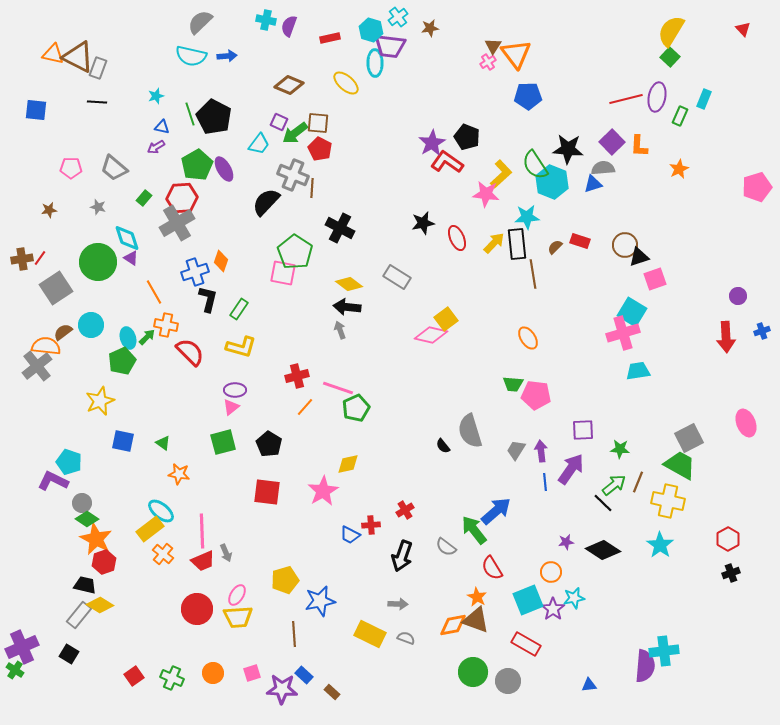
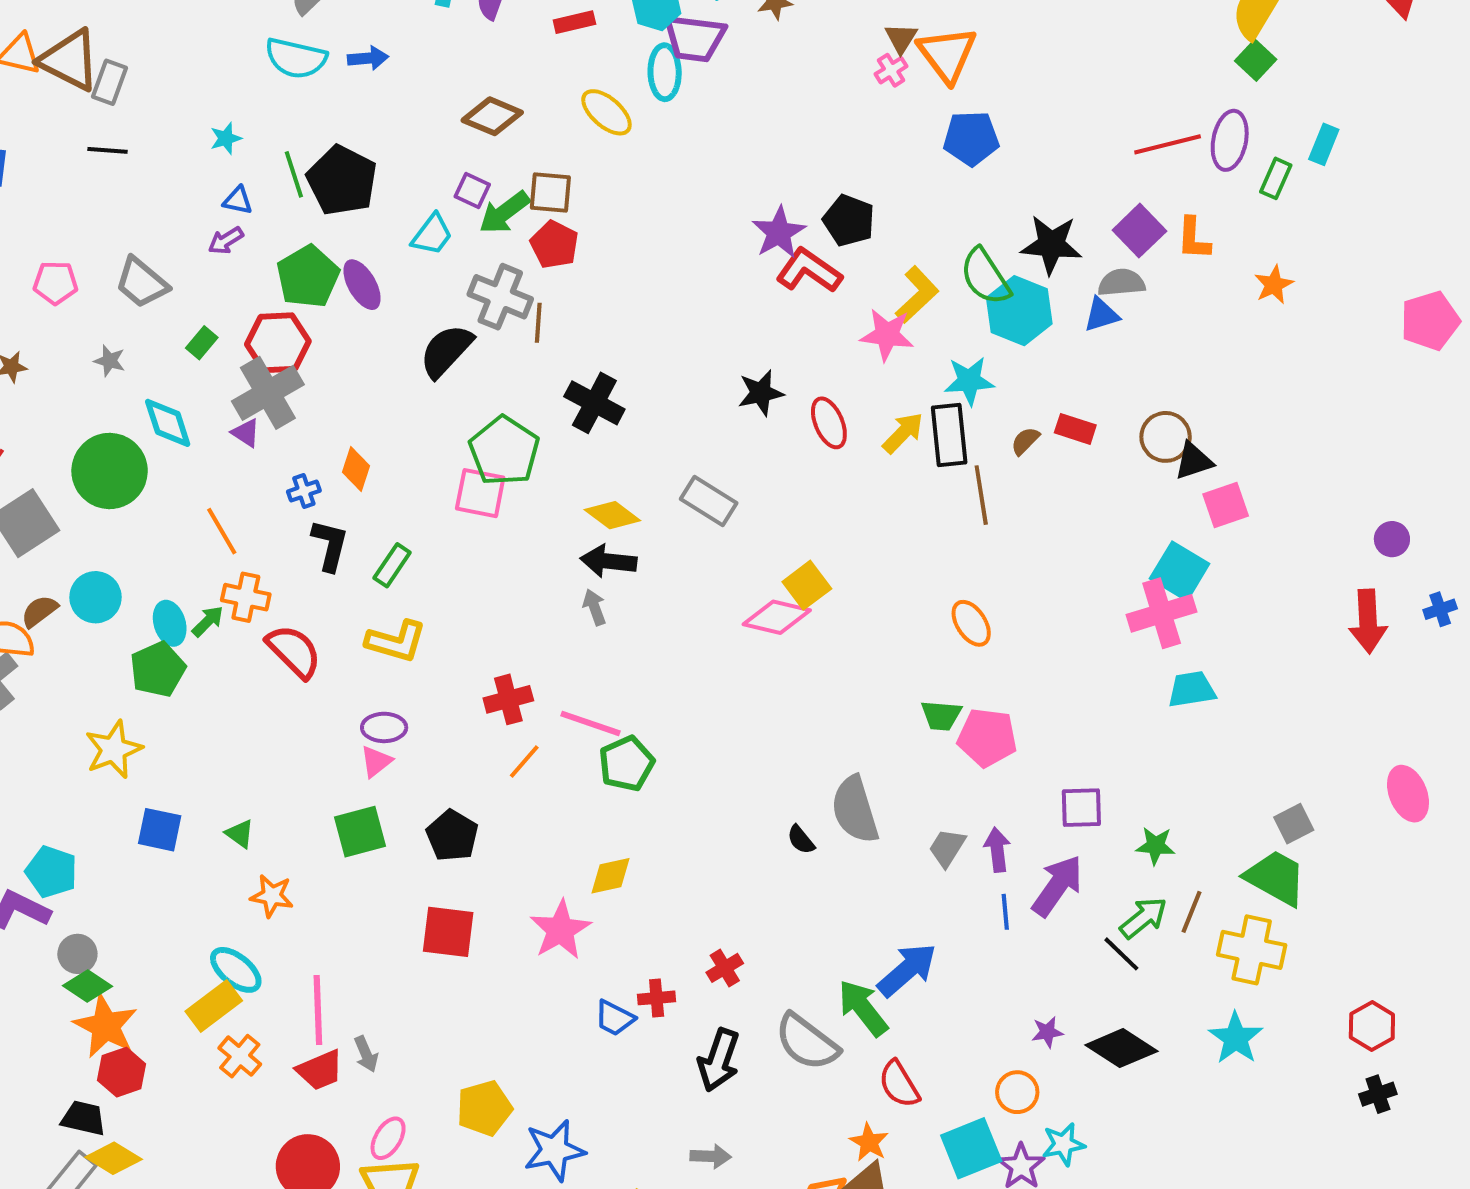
purple triangle: (131, 258) -> (246, 433), moved
blue cross: (195, 272) -> (304, 491), size x0.6
gray square: (689, 438) -> (1294, 824), size x0.7
gray semicircle: (446, 547) -> (807, 1042), size x1.6

